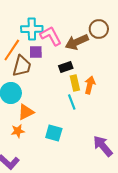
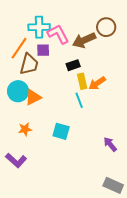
orange arrow: (90, 85) -> (97, 83), turned -138
orange triangle: (26, 112) -> (33, 97), moved
purple arrow: (103, 146) -> (110, 144), size x0.7

